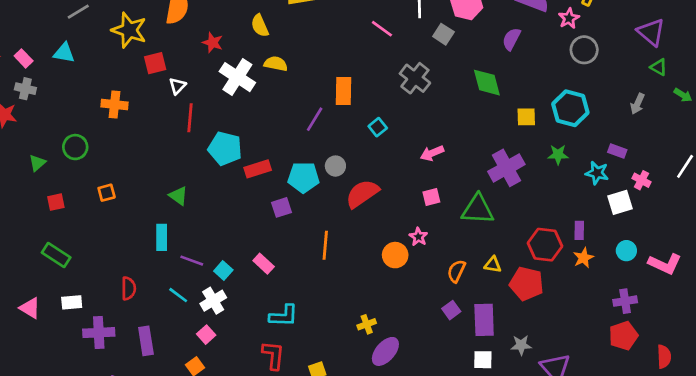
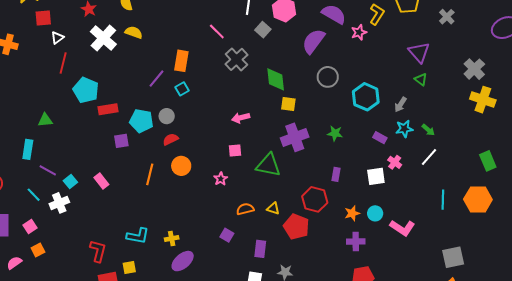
pink line: (382, 29) -> (217, 31), moved
purple semicircle: (511, 39) -> (313, 41), size x1.5
gray circle: (584, 50) -> (328, 77), moved
green diamond: (487, 83) -> (276, 79), moved
green arrow: (683, 95) -> (428, 130), moved
cyan hexagon: (570, 108) -> (366, 97), moved
yellow square: (526, 117) -> (288, 104), moved
cyan square: (378, 127) -> (182, 89), moved
cyan star: (597, 173) -> (404, 129), moved, turned -30
red semicircle: (362, 194) -> (171, 139), moved, size x0.6
green triangle: (178, 196) -> (45, 120), turned -49
purple rectangle: (579, 230) -> (336, 174), moved
orange circle: (395, 255) -> (181, 166), moved
orange star: (583, 258) -> (352, 213), moved
orange semicircle: (456, 271) -> (245, 209), turned 42
purple cross: (625, 301) -> (356, 241), moved
purple square: (451, 310) -> (227, 235), moved, turned -32
cyan L-shape: (284, 316) -> (138, 236), moved
purple rectangle: (484, 320) -> (260, 249), size x0.7
pink square: (206, 335) -> (30, 227), moved

